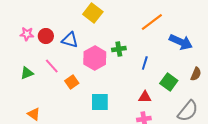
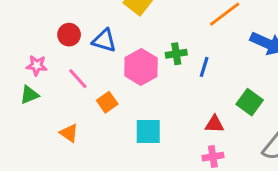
pink star: (27, 34) -> (37, 65), moved
blue line: (145, 63) -> (204, 67), moved
green triangle: (27, 73) -> (29, 95), moved
orange triangle: (34, 114) -> (69, 133), moved

